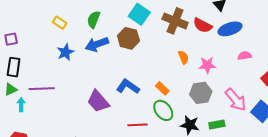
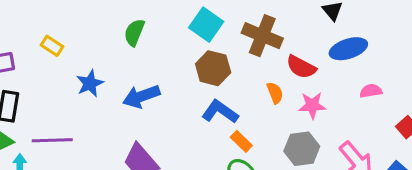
yellow rectangle: (60, 23) -> (52, 46), moved
red semicircle: (203, 25) -> (301, 67), moved
brown hexagon: (128, 38) -> (213, 68), moved
blue arrow: (97, 44) -> (141, 96), moved
blue L-shape: (128, 87) -> (220, 112), moved

